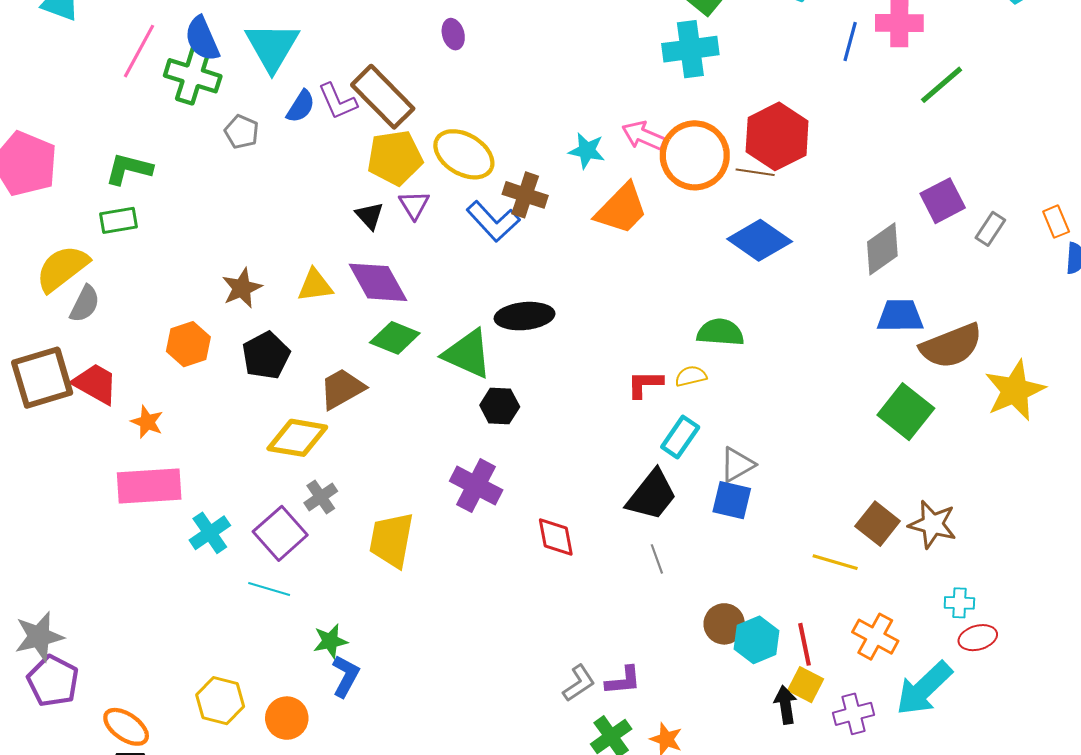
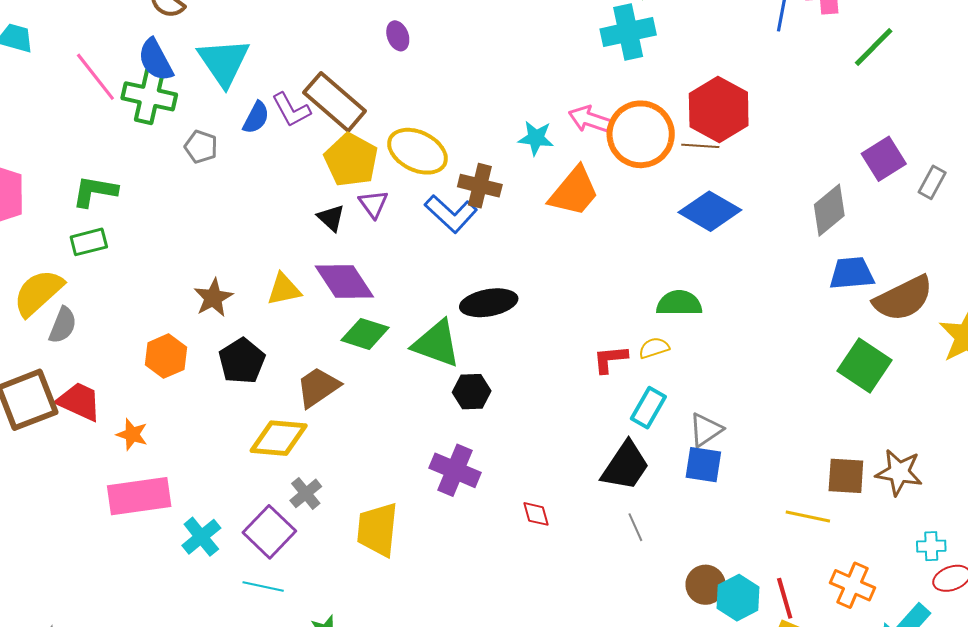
pink line: (139, 51) -> (95, 77), turned -62
yellow pentagon: (395, 158) -> (351, 160), turned -30
brown square: (878, 524) -> (846, 476), turned -30
red diamond: (556, 537) -> (536, 514), size x0.7

